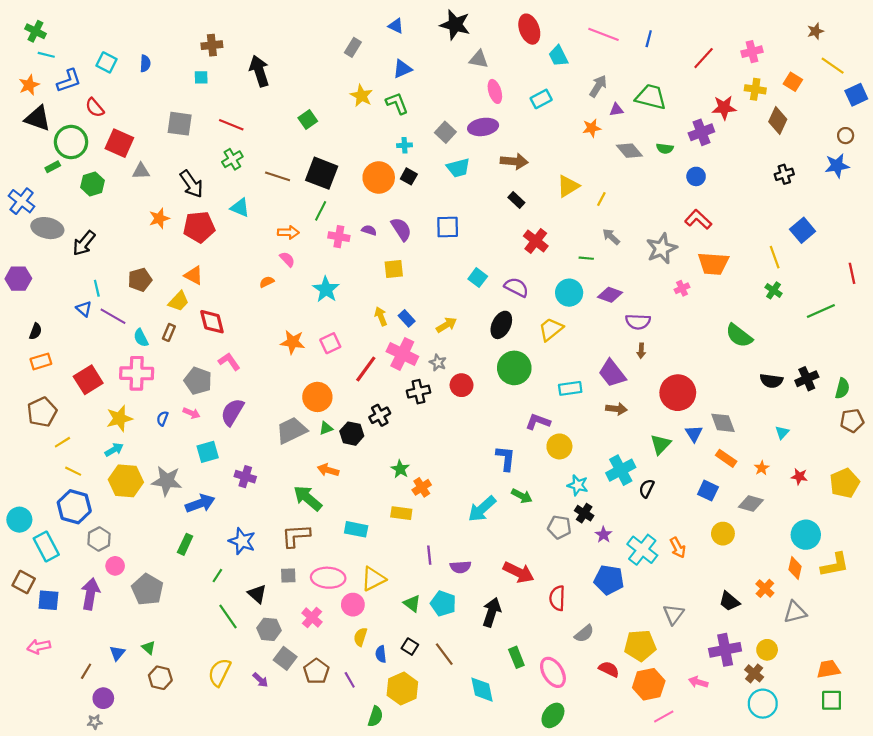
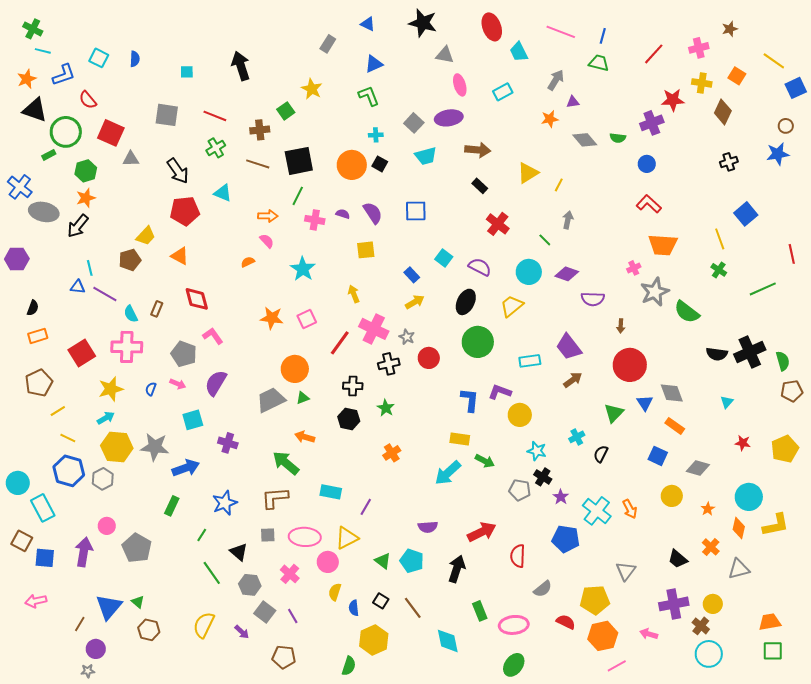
brown star: (815, 31) -> (730, 29), moved
brown cross: (212, 45) -> (260, 130), moved
yellow star: (361, 96) -> (312, 89), moved
green trapezoid: (651, 97) -> (599, 63), moved, size x0.7
black square: (322, 173) -> (299, 161), turned -32
orange star: (159, 218) -> (86, 198), moved
gray arrow: (611, 237) -> (568, 220), turned 60
gray star: (662, 249) -> (655, 292), moved
green line: (586, 258) -> (545, 240), turned 40
yellow trapezoid: (179, 301) -> (146, 236), moved
blue triangle: (84, 309) -> (78, 287), turned -35
blue rectangle: (407, 318) -> (412, 275), moved
brown arrow: (641, 351) -> (621, 326), moved
black cross: (807, 379) -> (750, 352), size x1.4
green semicircle: (842, 388) -> (783, 361), turned -30
brown arrow: (616, 409) -> (573, 380), turned -42
black cross: (380, 415) -> (353, 386), turned 30
black hexagon: (352, 434) -> (349, 419), moved
blue L-shape: (506, 458) -> (470, 400), moved
orange star: (762, 468) -> (708, 509), moved
green star: (400, 469) -> (386, 408), moved
cyan cross: (621, 470) -> (577, 437), size x0.6
yellow rectangle: (401, 513) -> (460, 439), moved
gray hexagon: (99, 539) -> (103, 479), moved
blue star: (242, 541) -> (225, 503), turned 30
purple line: (429, 555) -> (366, 507), moved, turned 36
red arrow: (519, 572) -> (482, 532), turned -52
blue triangle: (117, 653) -> (109, 607), size x1.8
brown pentagon: (316, 671) -> (284, 657), moved, turned -30
pink ellipse: (553, 672) -> (514, 625), turned -64
purple line: (350, 680) -> (293, 616), moved

